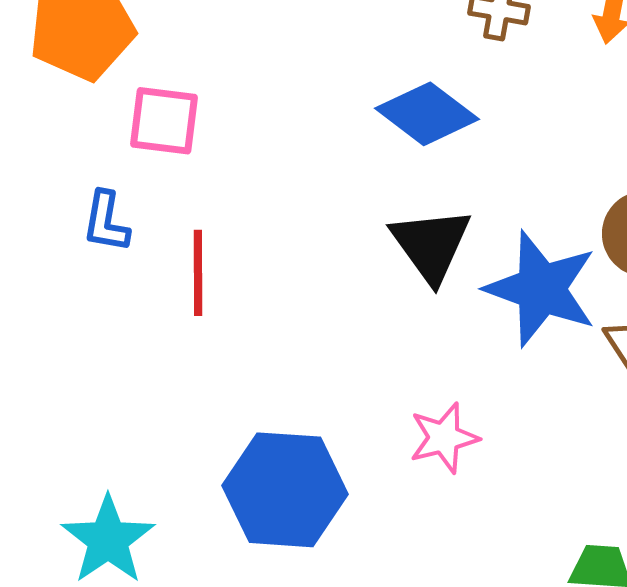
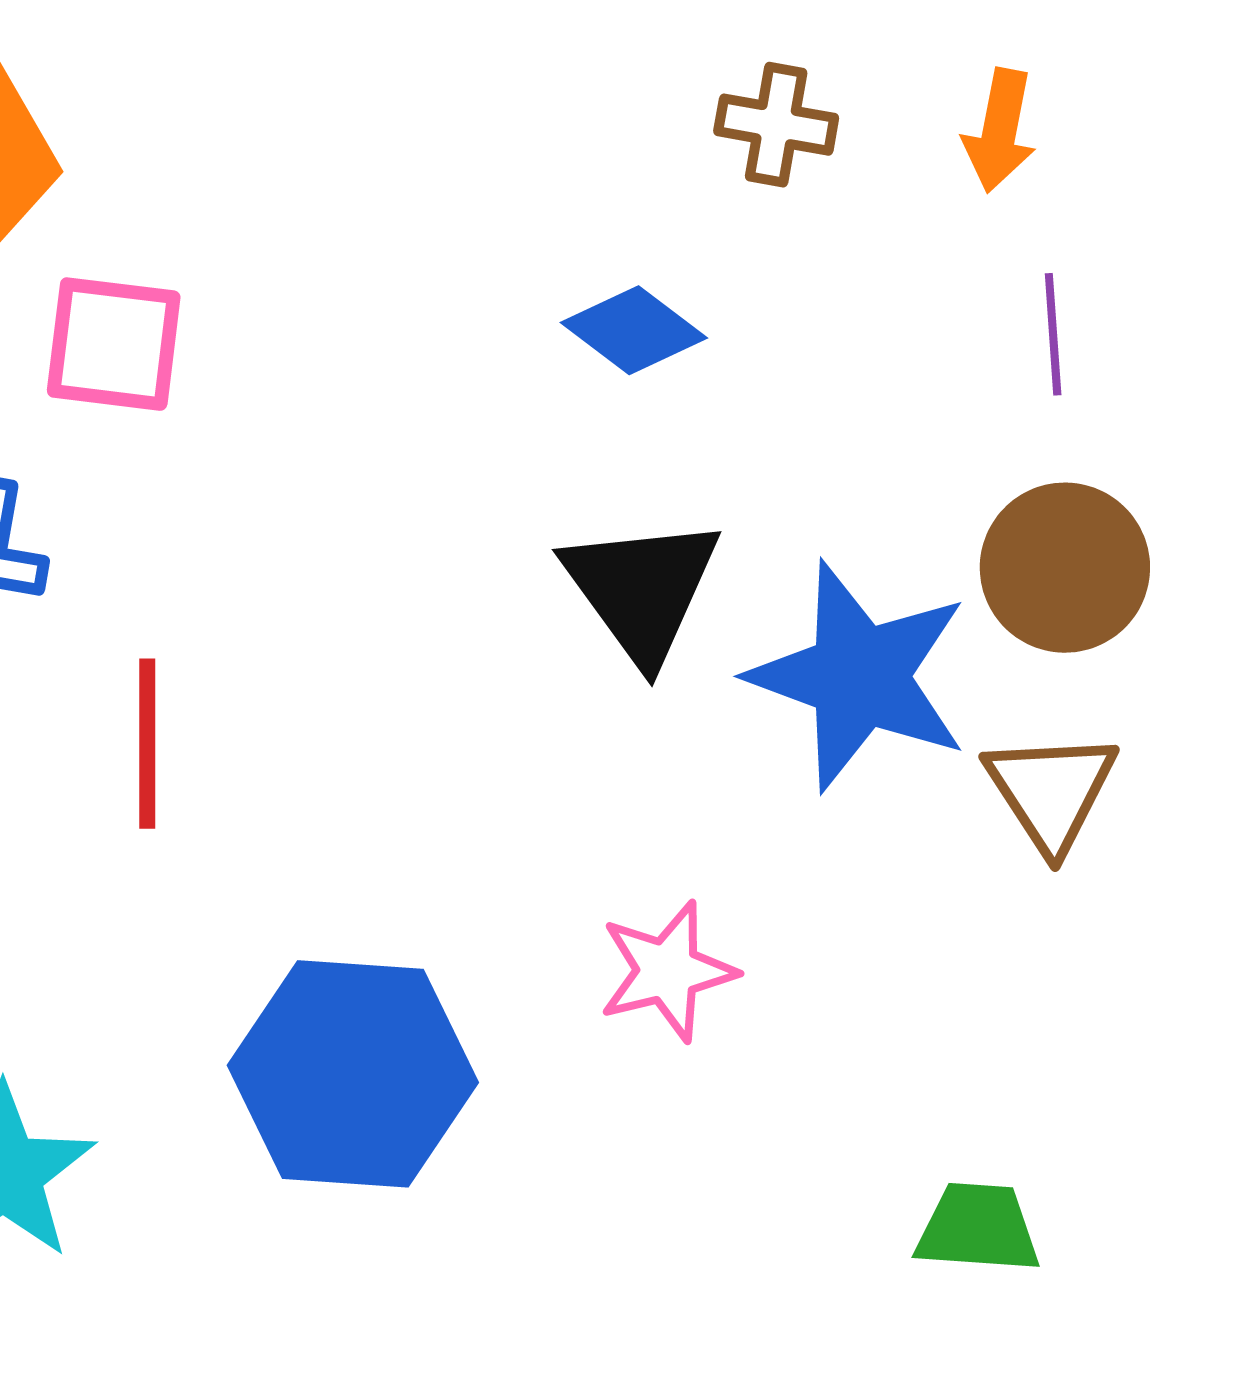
blue diamond: (427, 114) -> (634, 330), size x0.7
red line: (198, 273) -> (147, 744), moved

